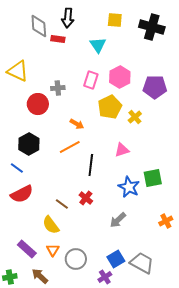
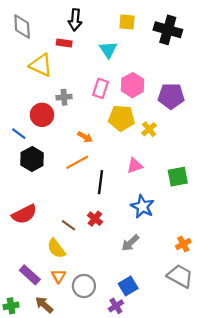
gray diamond: (39, 26) -> (22, 26), moved
yellow triangle: (18, 71) -> (41, 65), moved
yellow pentagon: (110, 107) -> (121, 118), turned 30
blue line: (17, 168) -> (19, 134), moved
green square: (153, 178) -> (178, 177), moved
gray trapezoid: (142, 263) -> (180, 276), moved

